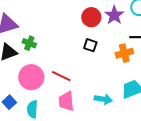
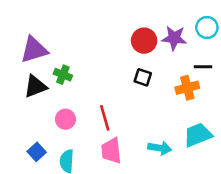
purple star: (114, 15) -> (174, 38), turned -30
red line: (61, 76) -> (105, 118), turned 48
pink circle: (31, 77) -> (65, 119), size x0.6

